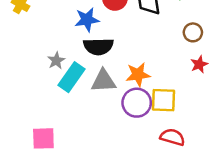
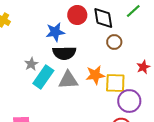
brown circle: (193, 32) -> (114, 42), moved
yellow square: (163, 100) -> (115, 83), moved
purple circle: (137, 103) -> (129, 101), moved

